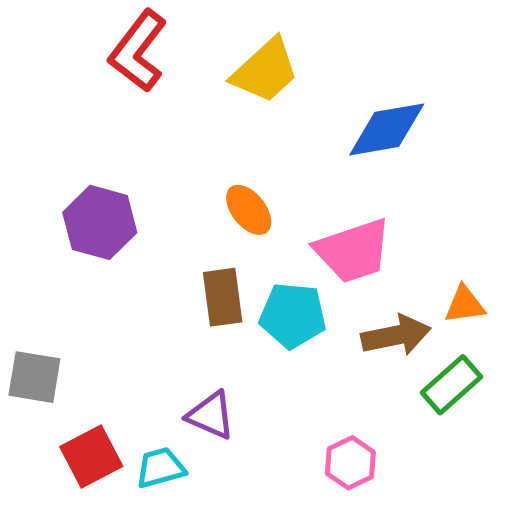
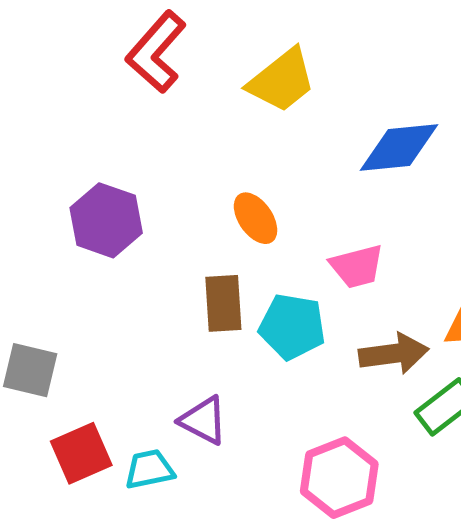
pink trapezoid: (353, 251) -> (357, 266), size x0.7
pink hexagon: (350, 463) -> (339, 478), size x1.5

